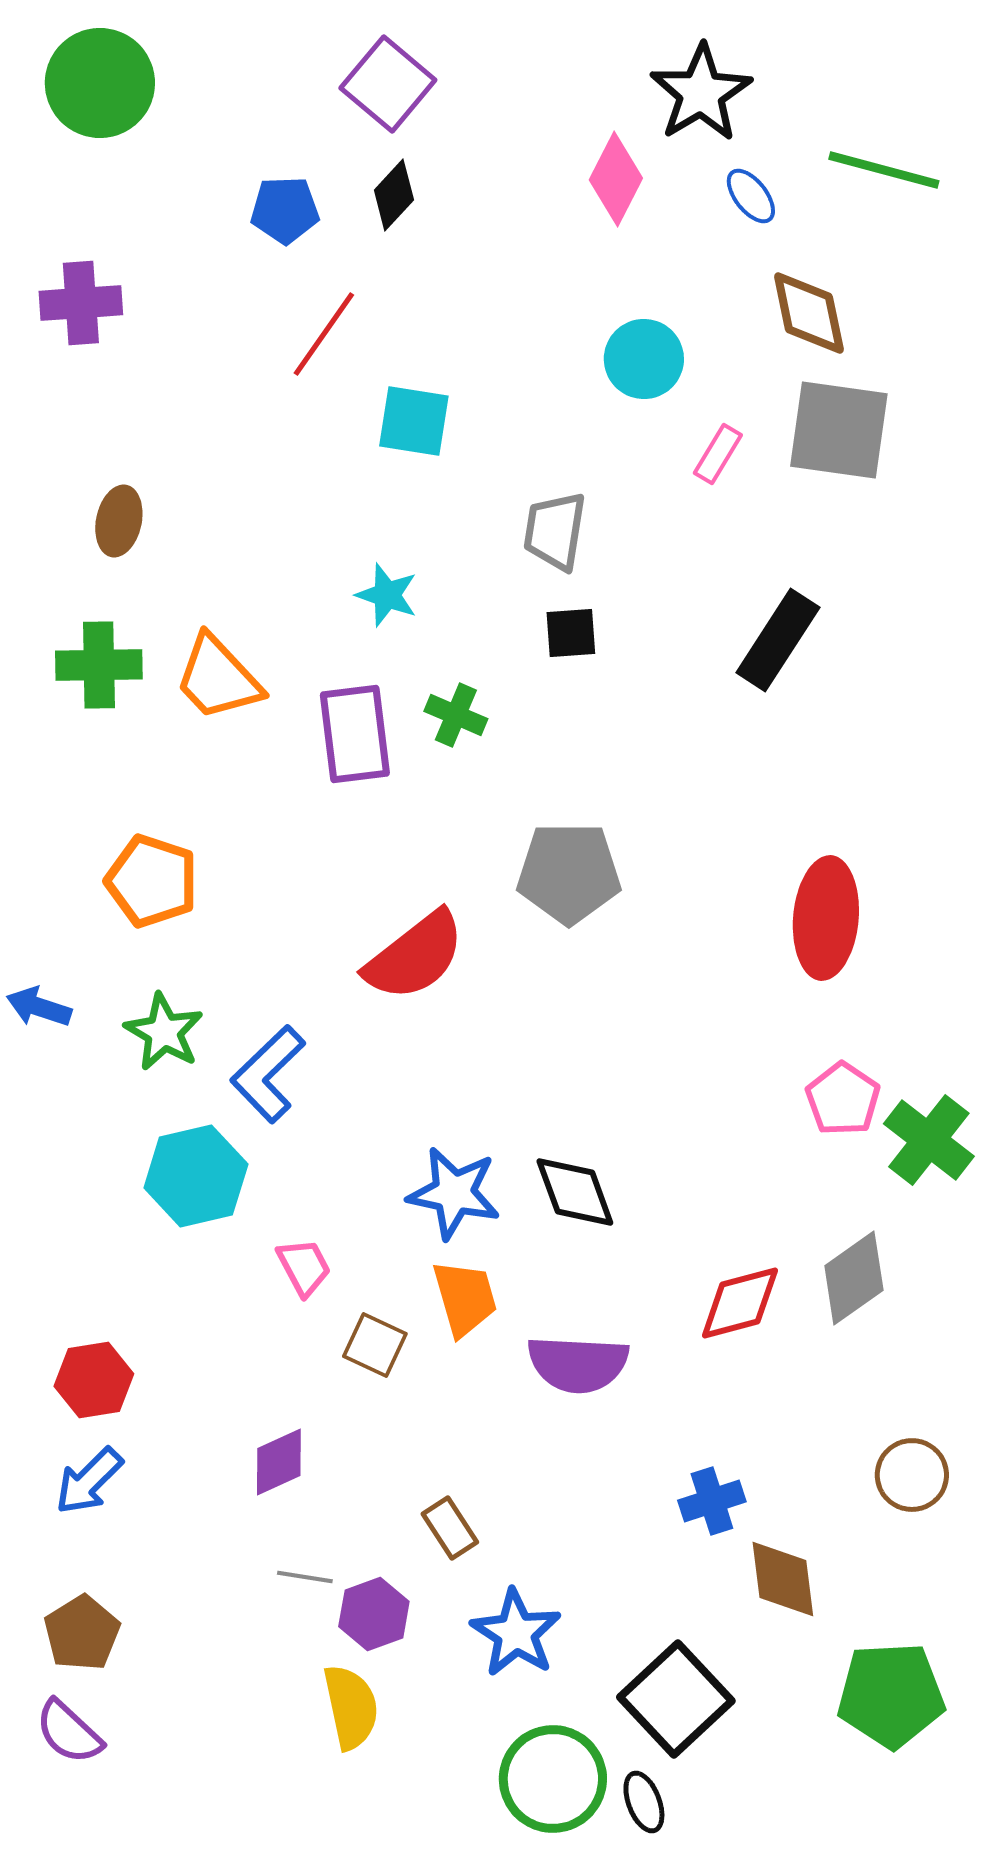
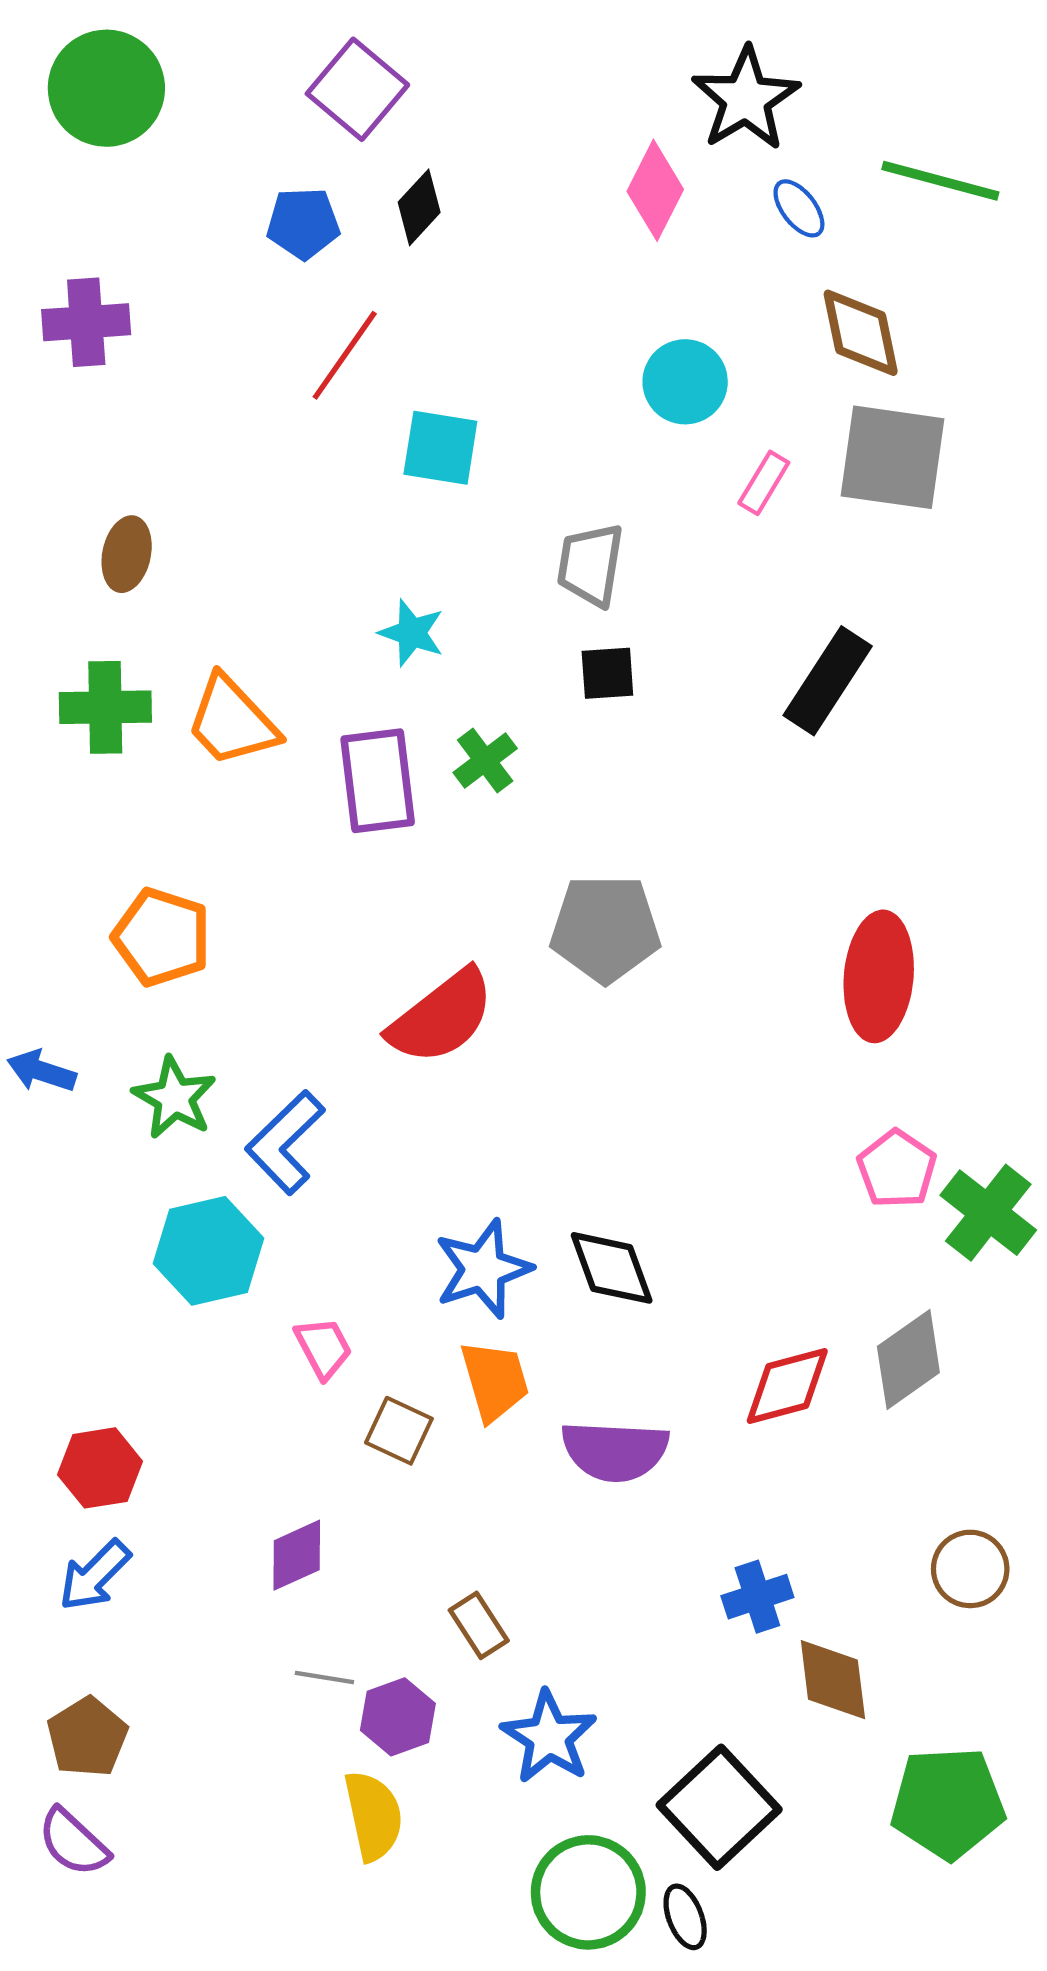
purple square: (388, 84) -> (357, 89), moved
green cross: (456, 715) -> (485, 761), turned 30
blue star: (454, 1193) -> (483, 1269), turned -30

